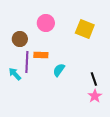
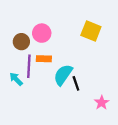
pink circle: (46, 23) -> (42, 33), moved
cyan semicircle: (59, 70) -> (63, 75), size x1.5
black line: (94, 79) -> (76, 83), moved

